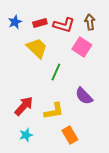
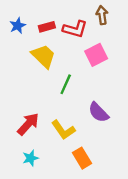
brown arrow: (90, 22) -> (102, 15), moved
pink square: (82, 47) -> (96, 55), turned 30
yellow L-shape: (54, 111) -> (63, 130), turned 65

